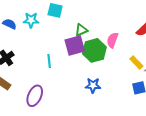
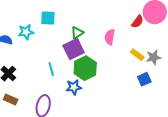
green hexagon: (94, 50) -> (85, 68), moved
blue star: (93, 85) -> (74, 87), moved

